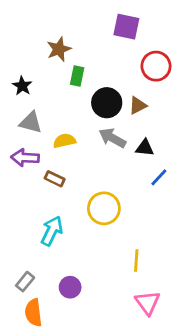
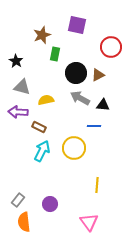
purple square: (126, 27) -> (77, 25), moved
blue line: (159, 177) -> (94, 126), moved, turned 48
cyan arrow: (52, 231) -> (42, 151), moved
pink triangle: (148, 303) -> (89, 222), moved

